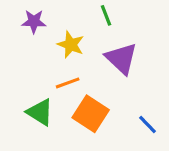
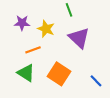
purple star: (34, 22) -> (22, 23), moved
orange line: (68, 83) -> (33, 50), moved

